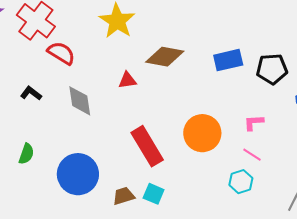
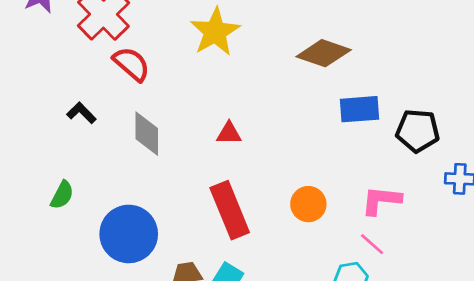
brown diamond: (165, 57) -> (324, 53), moved
red triangle: (127, 80) -> (229, 133), moved
pink L-shape: (254, 122) -> (381, 200), size x1.4
orange circle: (202, 133) -> (308, 204), size x0.7

